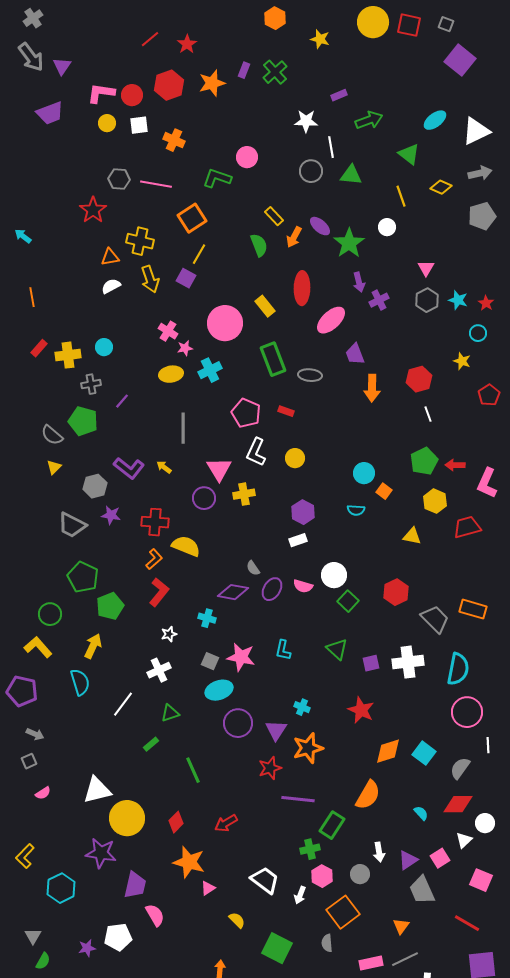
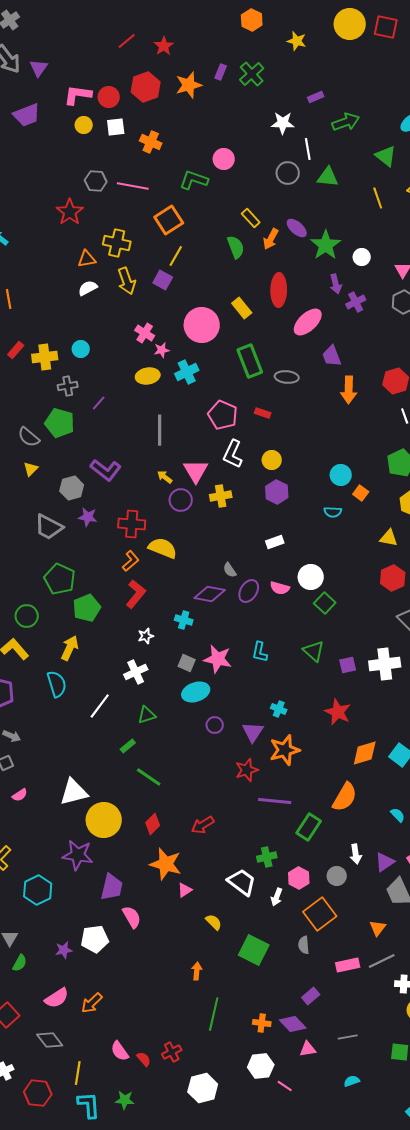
white circle: (387, 227) -> (362, 257), moved
yellow arrow: (164, 467) -> (165, 477), moved
purple hexagon: (303, 512) -> (277, 492), moved
red hexagon: (396, 592) -> (393, 578), moved
purple circle: (238, 723) -> (215, 725), size x0.6
green line: (193, 770) -> (149, 777), moved, turned -32
green cross: (310, 849) -> (267, 857), moved

